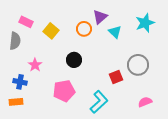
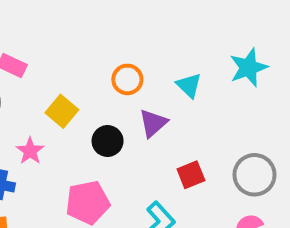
purple triangle: (100, 17) -> (153, 123), moved
yellow square: (51, 31) -> (62, 111), moved
gray circle: (138, 65) -> (254, 175), moved

